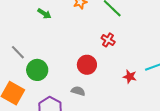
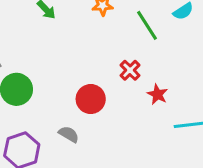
red star: (130, 77) -> (157, 94), moved

